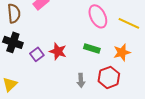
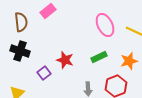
green rectangle: (92, 48) -> (99, 57), turned -42
purple square: (37, 54) -> (44, 73), moved

